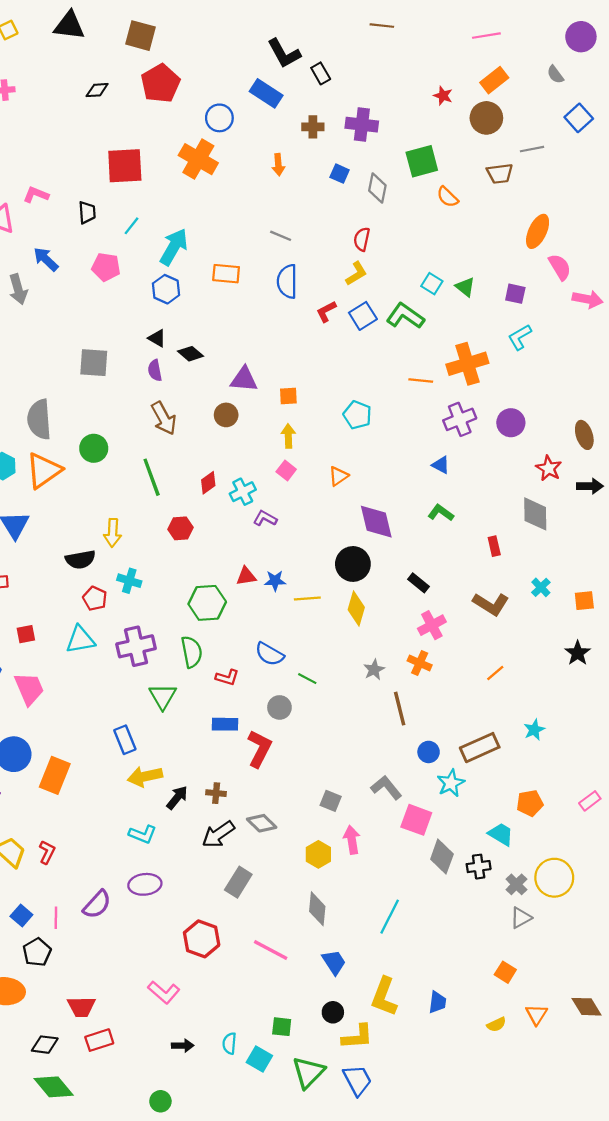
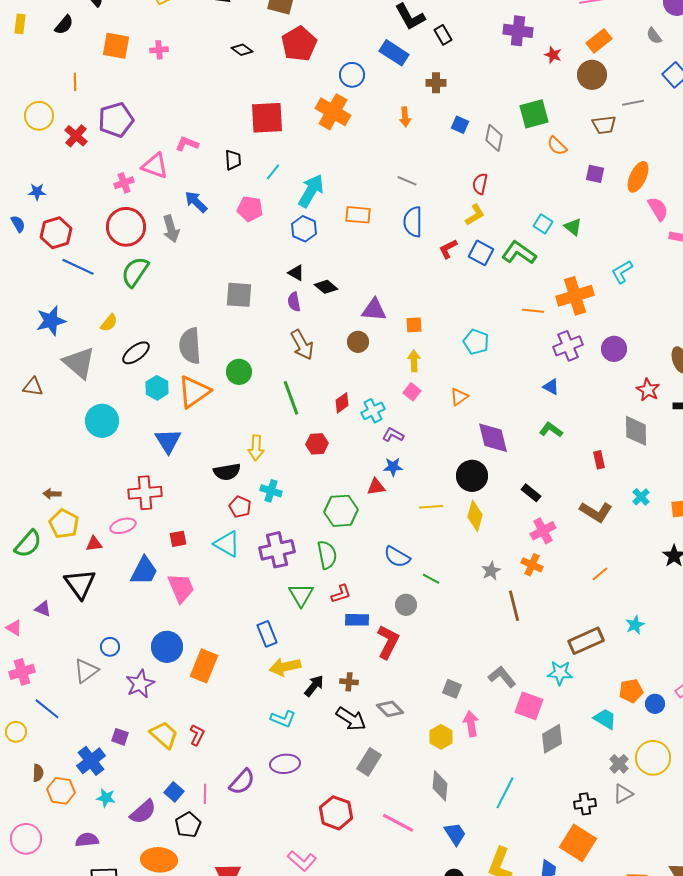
black diamond: (97, 90) -> (242, 50), turned 40
purple cross: (362, 125) -> (518, 31), moved
purple square: (515, 294) -> (595, 174), moved
blue square: (363, 316) -> (481, 253), turned -30
blue star: (275, 581) -> (393, 467), moved
cyan triangle: (80, 640) -> (227, 544), turned 40
red L-shape: (227, 677) -> (341, 594), moved, turned -35
blue circle: (429, 752) -> (655, 704), moved
cyan star: (451, 783) -> (560, 673), turned 30
black arrow: (218, 834) -> (351, 719), turned -112
gray diamond: (442, 857) -> (552, 739), turned 40
black cross: (479, 867) -> (585, 804), moved
orange square: (505, 972) -> (578, 843), moved, size x1.8

